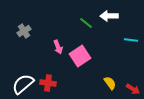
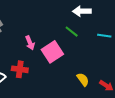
green line: (86, 23) -> (72, 32), moved
red cross: (48, 83) -> (20, 69), moved

